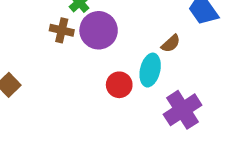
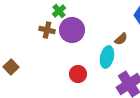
red circle: (119, 85) -> (78, 74), moved

